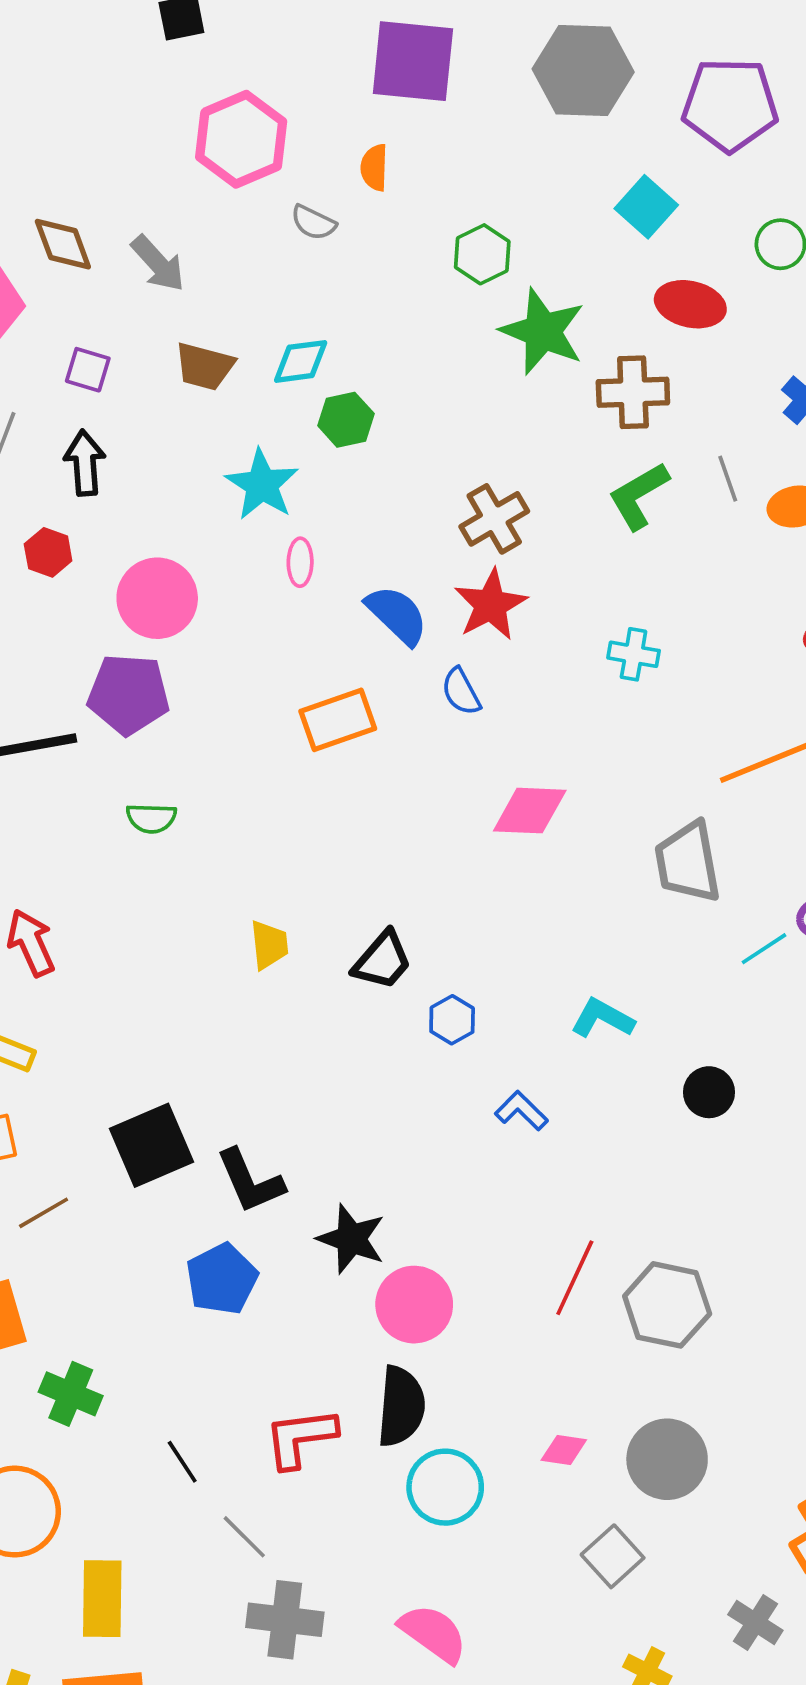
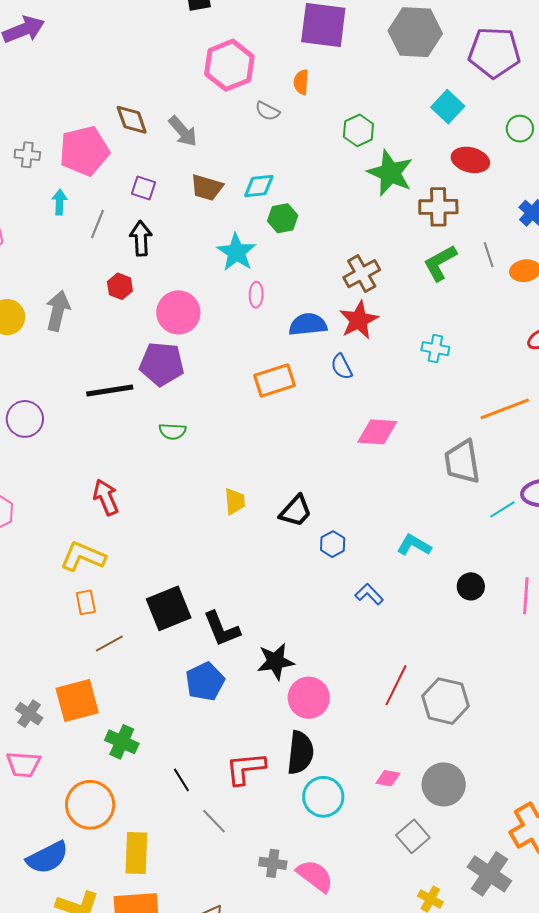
blue semicircle: (397, 615) -> (308, 324), turned -51
black star: (351, 1239) -> (276, 661), turned -30
gray cross: (285, 1620) -> (273, 863), moved, size x0.7
gray cross: (755, 1623) -> (489, 874), size x1.5

